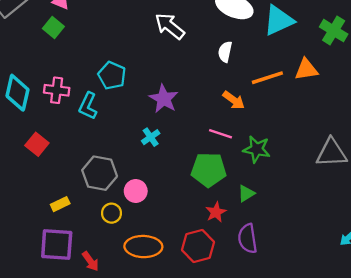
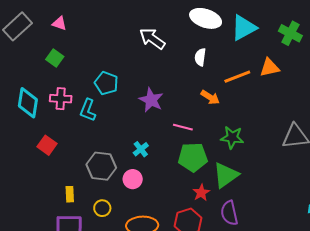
green square: (53, 27) -> (55, 58), moved
pink line: (221, 134) -> (183, 127), moved
cyan cross: (151, 137) -> (141, 149), moved
green triangle: (246, 193) -> (226, 175), size x1.8
yellow rectangle: (60, 204) -> (70, 194), turned -63
yellow circle: (111, 213) -> (102, 208), moved

